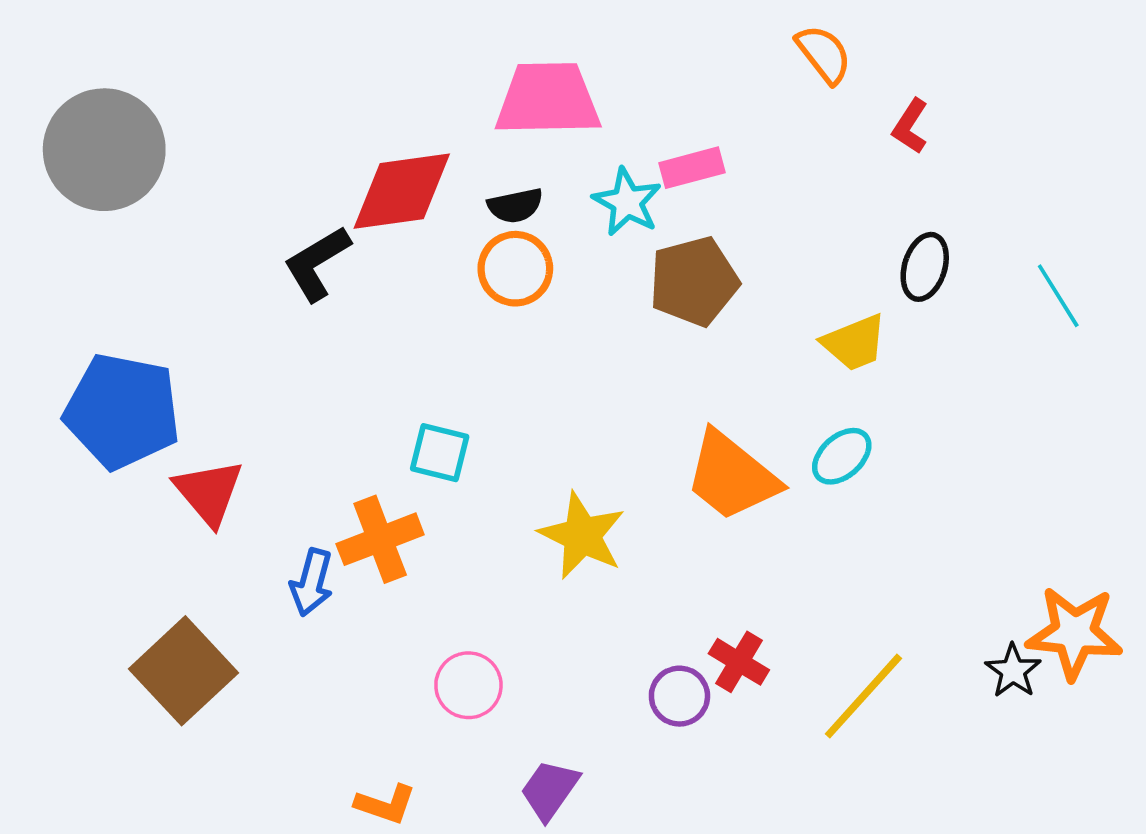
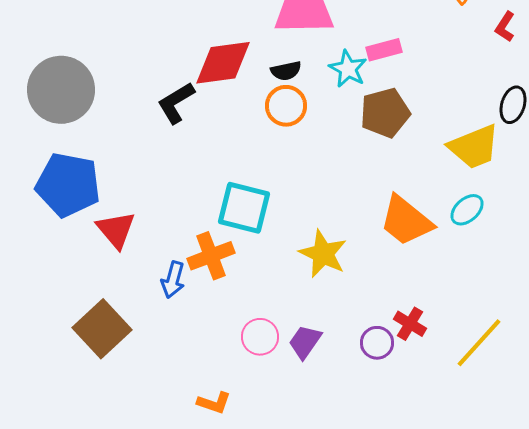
gray circle: (104, 150) -> (61, 90), moved
yellow trapezoid: (854, 343) -> (474, 147), size x1.4
cyan square: (440, 453) -> (244, 208), size x1.6
purple trapezoid: (550, 790) -> (305, 342), moved

